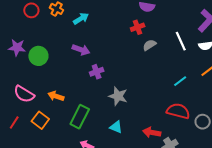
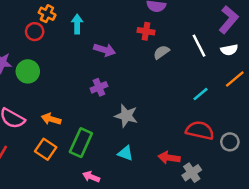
red circle: (31, 10) -> (35, 32), moved
cyan arrow: (81, 19) -> (77, 24), turned -56
red cross: (138, 27) -> (146, 31), turned 32
purple arrow: (81, 50) -> (104, 50), moved
orange square: (40, 120) -> (46, 149), moved

